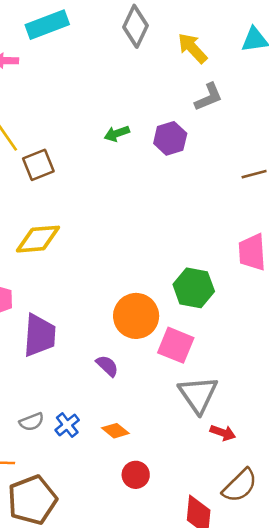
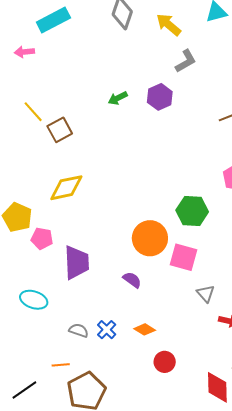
gray triangle: (198, 395) -> (206, 294), size x0.6
gray semicircle: (32, 422) -> (79, 330), turned -132

